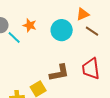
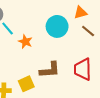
orange star: (30, 25) -> (25, 42), moved

